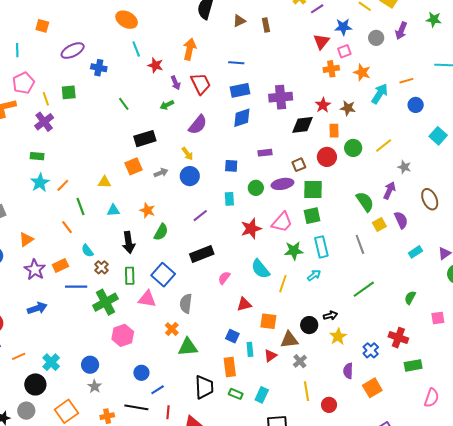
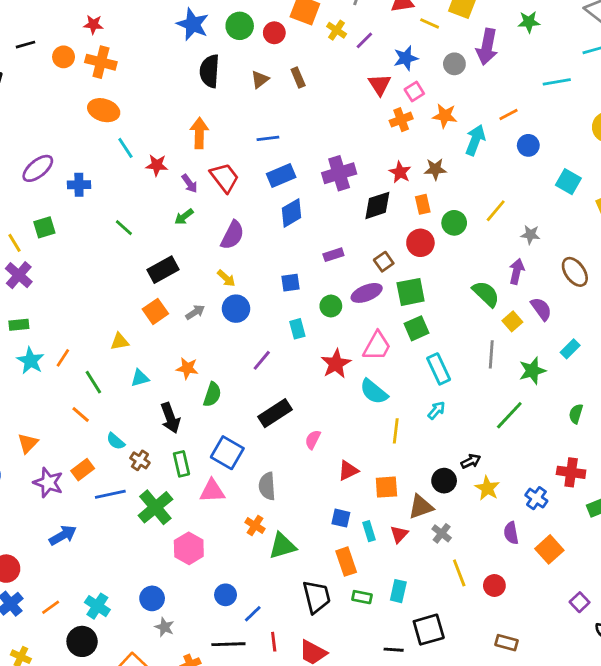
purple arrow: (401, 31) -> (487, 47), size x1.4
gray line: (360, 244) -> (491, 354), turned 36
green star: (294, 251) -> (532, 371), moved
cyan semicircle: (260, 269) -> (374, 392), moved

